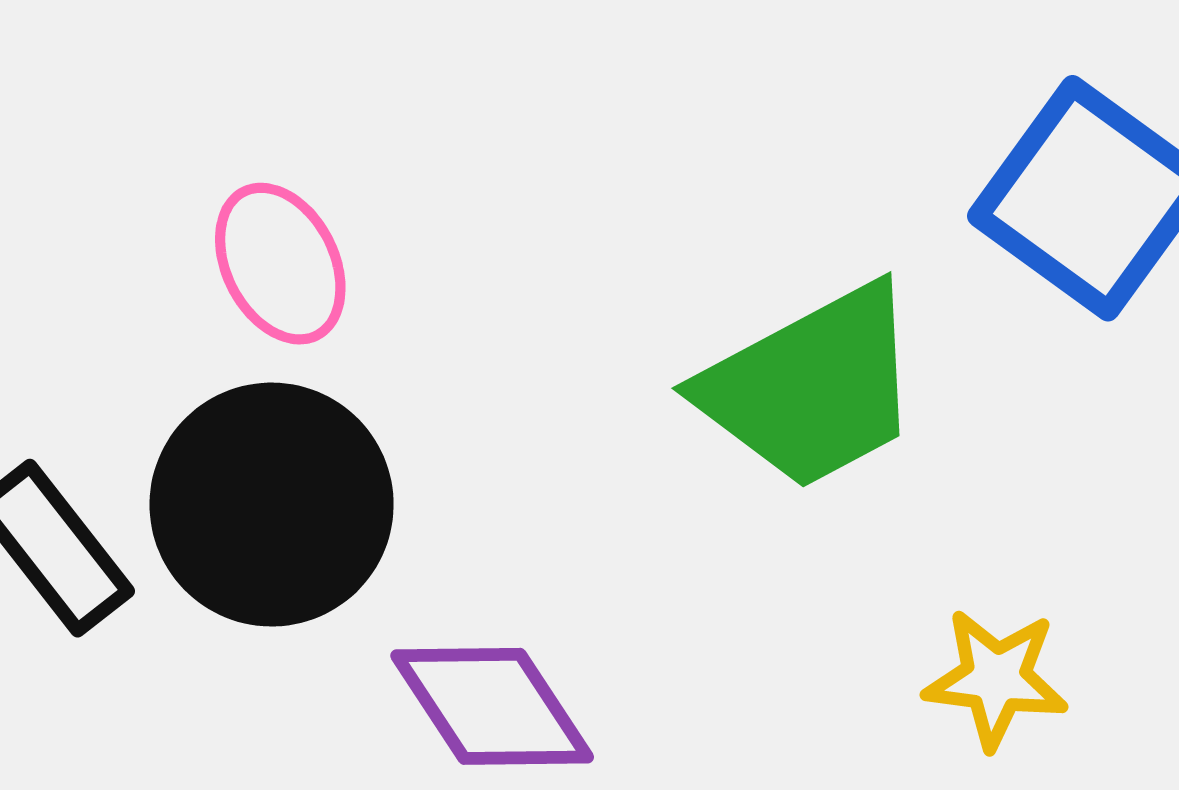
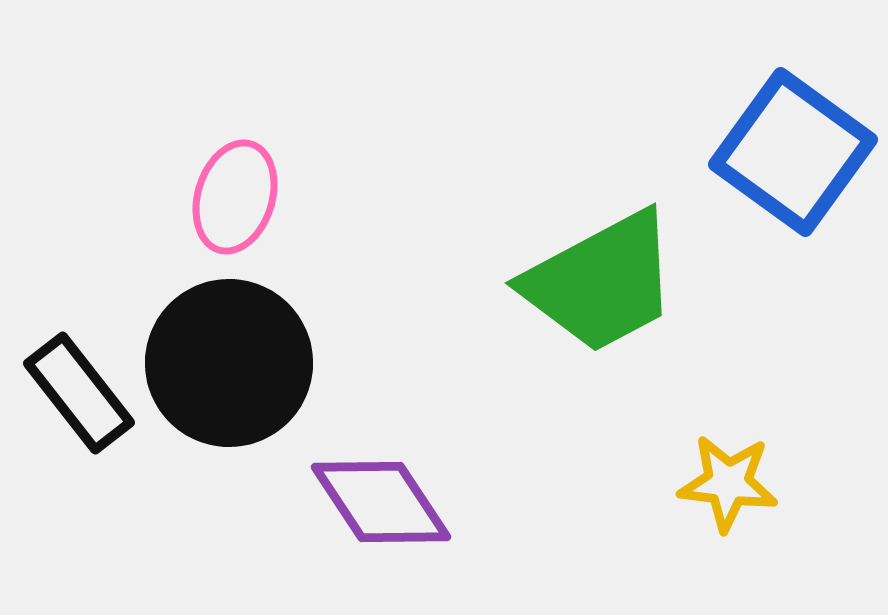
pink ellipse: (280, 264) -> (235, 197), turned 44

